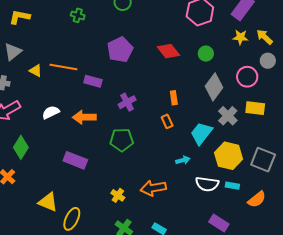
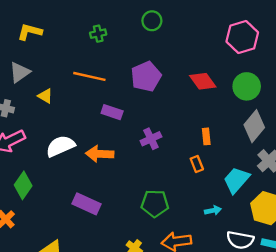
green cross: (78, 15) -> (98, 34), turned -32
green circle: (206, 54) -> (247, 86), size x1.5
orange line: (63, 67) -> (89, 76), moved
white semicircle: (51, 112) -> (60, 146), size x1.4
green pentagon: (122, 140) -> (155, 203), moved

